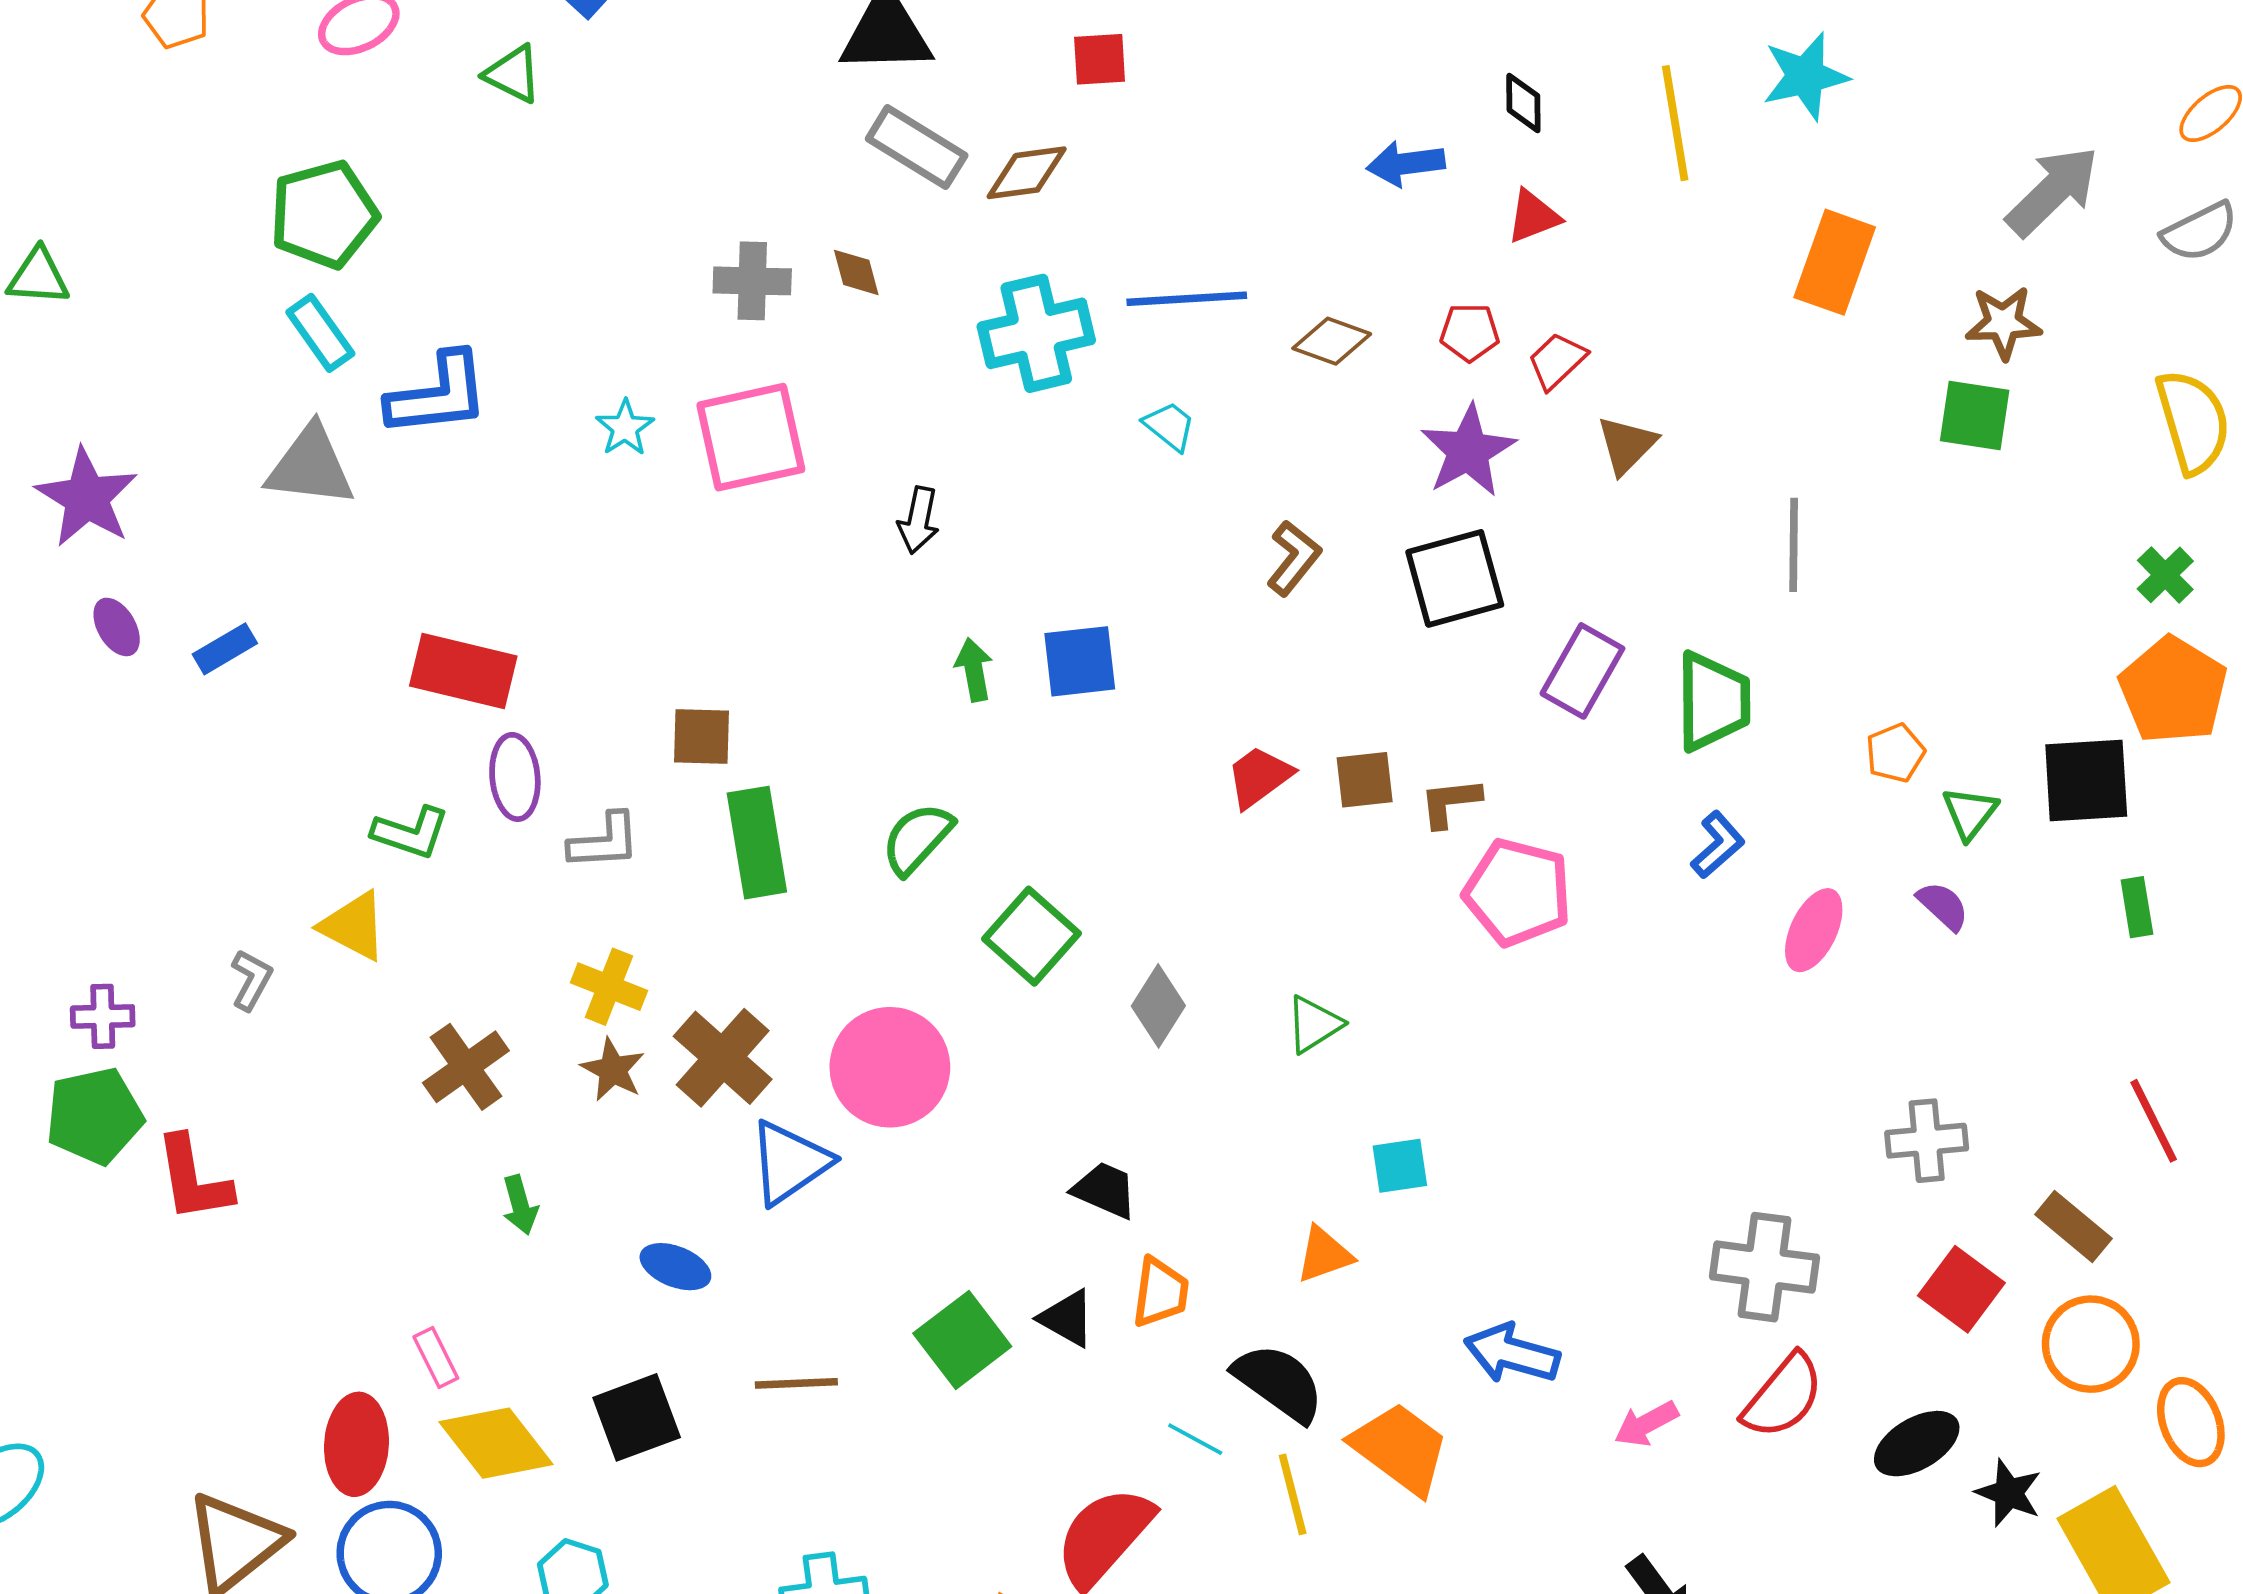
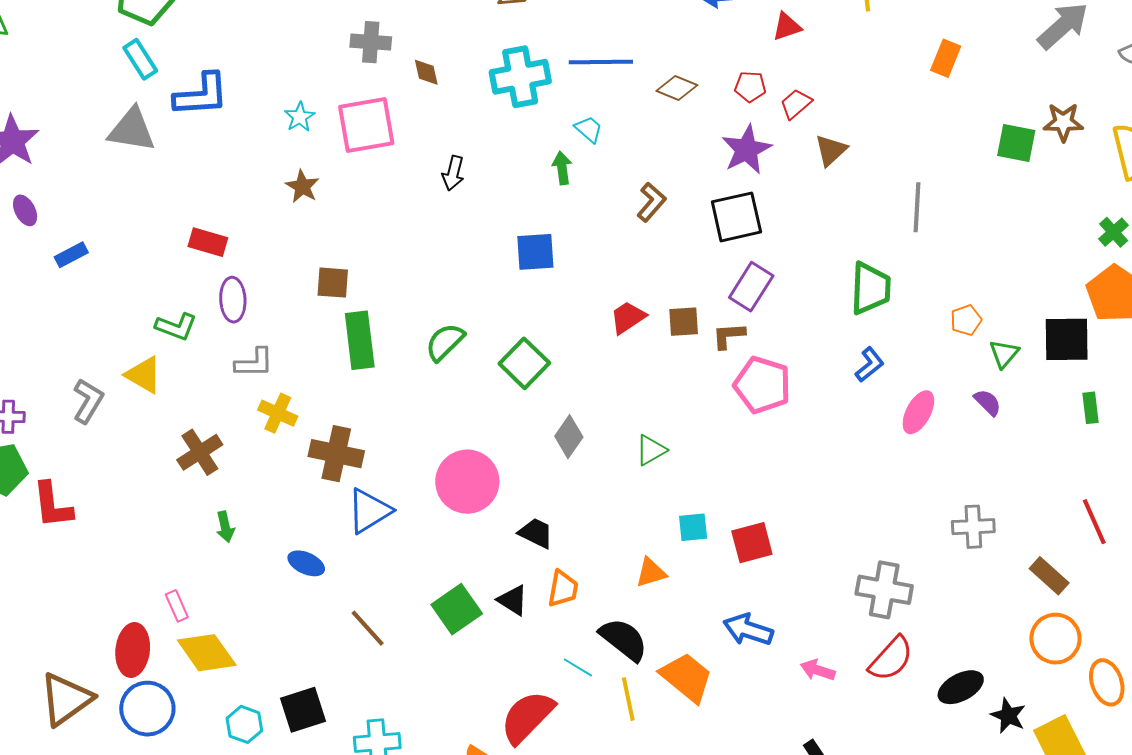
orange rectangle: (1835, 262) -> (946, 58), size x0.7
brown diamond: (856, 272) -> (426, 72), moved
brown star: (2003, 323) -> (1063, 122), moved
blue rectangle: (225, 649) -> (71, 255), moved
green arrow: (974, 670) -> (562, 168), moved
red rectangle: (463, 671) -> (208, 242), size x0.7
purple rectangle: (1582, 671) -> (751, 287), moved
gray L-shape: (604, 841) -> (254, 363), moved
green square: (1032, 936) -> (524, 363), moved
gray L-shape: (251, 980) -> (88, 401), size x1.4
brown cross: (723, 1058) -> (336, 454), turned -32
pink circle: (890, 1067) -> (467, 482), moved
brown star: (613, 1070) -> (302, 186), moved
red square: (1961, 1289) -> (752, 543), moved, turned 36
brown line: (796, 1383) -> (368, 628), turned 48
black square: (637, 1417) -> (303, 710), moved
pink arrow: (1646, 1424) -> (818, 670), turned 44

